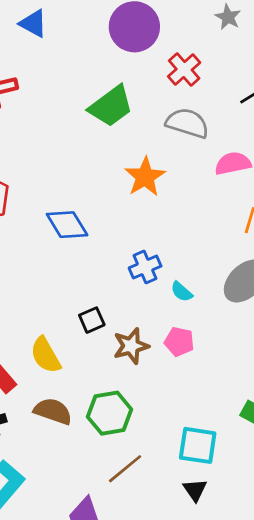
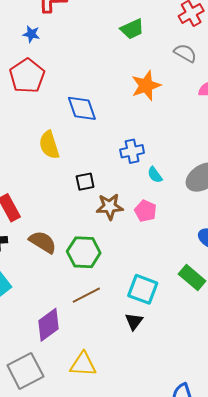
green trapezoid: (111, 106) -> (132, 29), size x0.7
gray semicircle: (187, 123) -> (185, 53), size x0.7
yellow semicircle: (45, 355) -> (49, 145), moved

